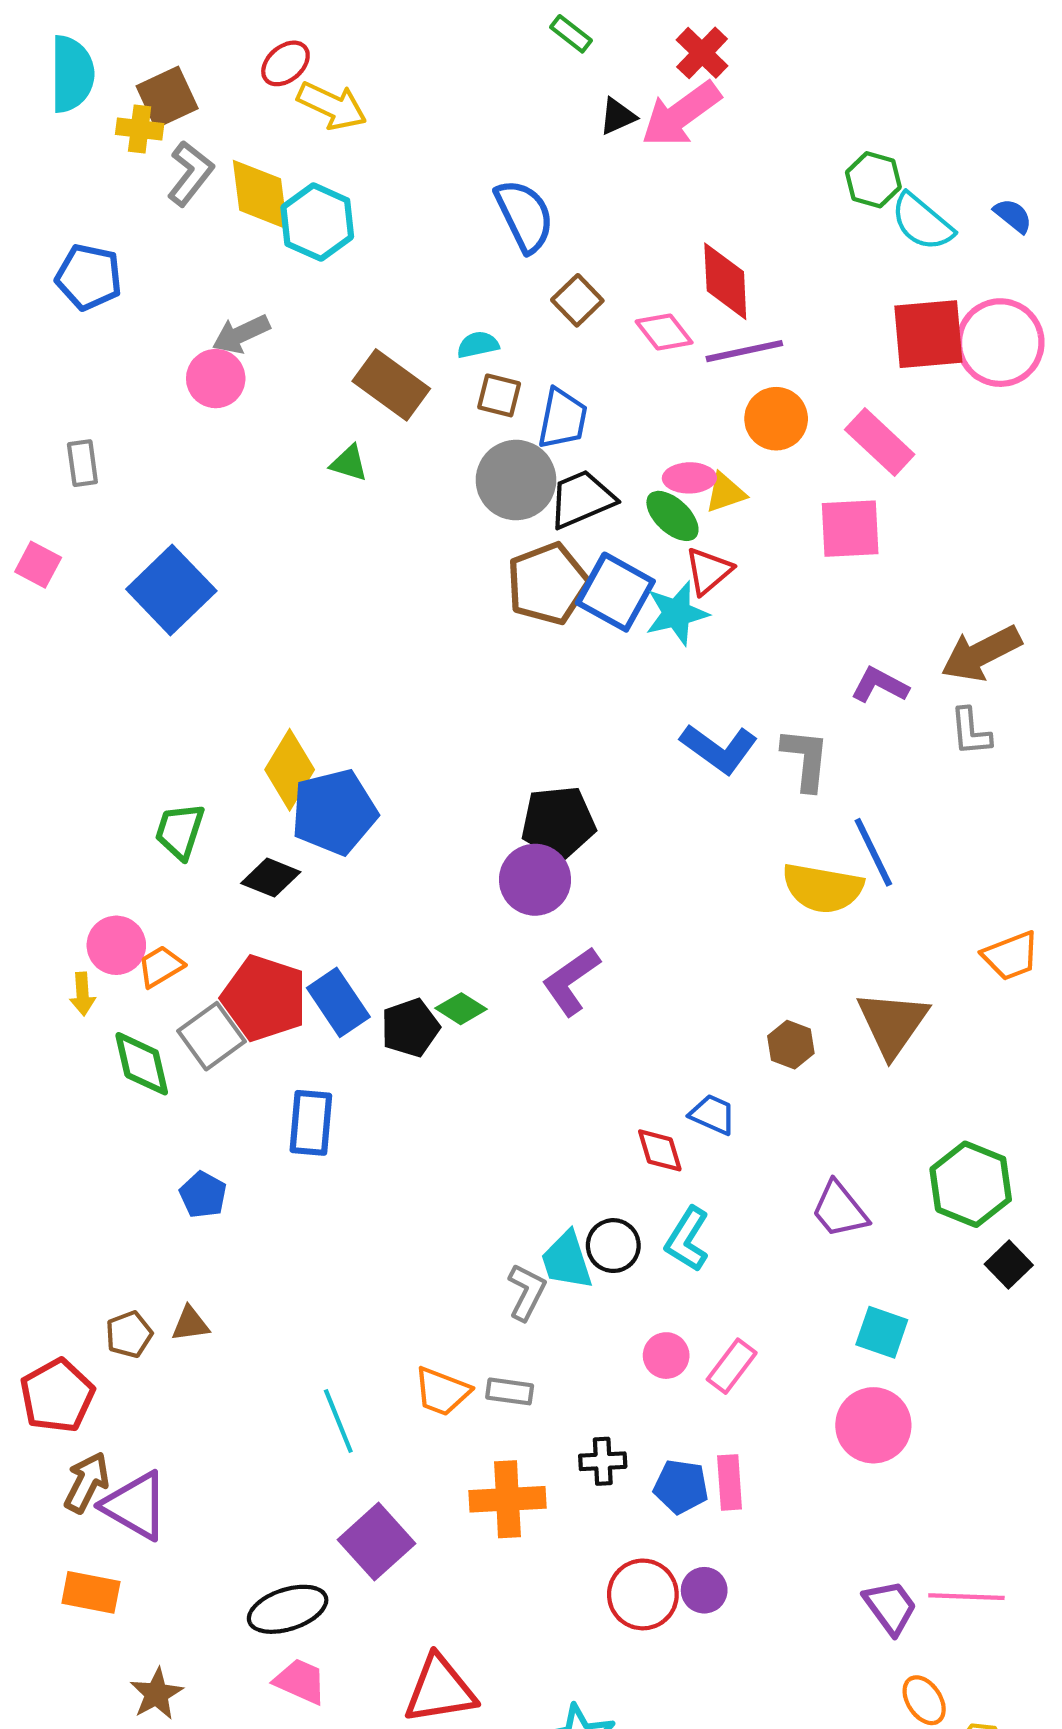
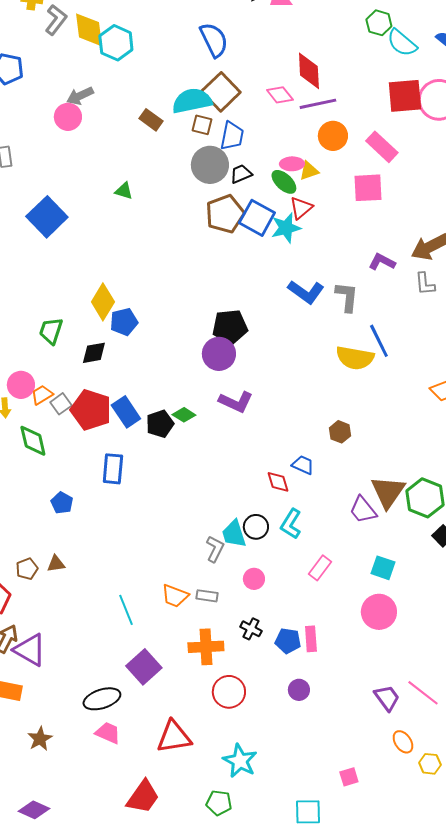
brown square: (577, 300) -> (221, 92), moved, size x1.6
cyan semicircle: (478, 345) -> (192, 101), size x2.0
brown rectangle: (391, 385) -> (151, 120), size x0.7
green triangle: (349, 463) -> (124, 191), moved
black trapezoid: (582, 499) -> (241, 174), size x0.7
blue pentagon: (334, 812) -> (124, 322), size x0.7
black diamond: (271, 878) -> (94, 353), turned -32
purple L-shape: (571, 981) -> (236, 402), turned -120
brown triangle: (892, 1024) -> (388, 492), moved
gray square: (211, 1036) -> (61, 404), moved, size x0.7
pink circle: (666, 1356) -> (254, 579), moved
pink rectangle: (732, 1366) -> (320, 568), moved
black cross: (603, 1461) -> (251, 629), turned 30
red circle: (643, 1594) -> (229, 692), moved
pink line: (966, 1597) -> (423, 693), turned 36

